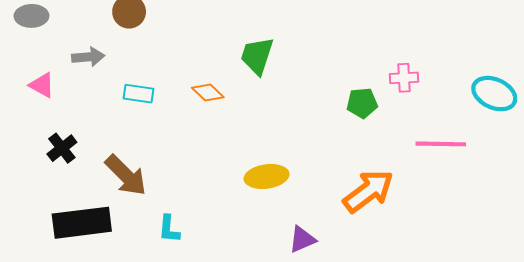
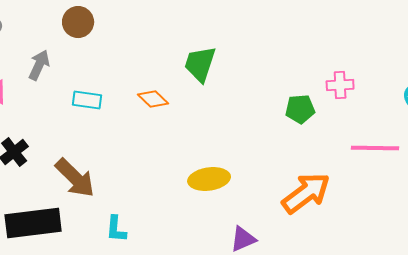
gray arrow: (88, 57) -> (39, 65), turned -60

